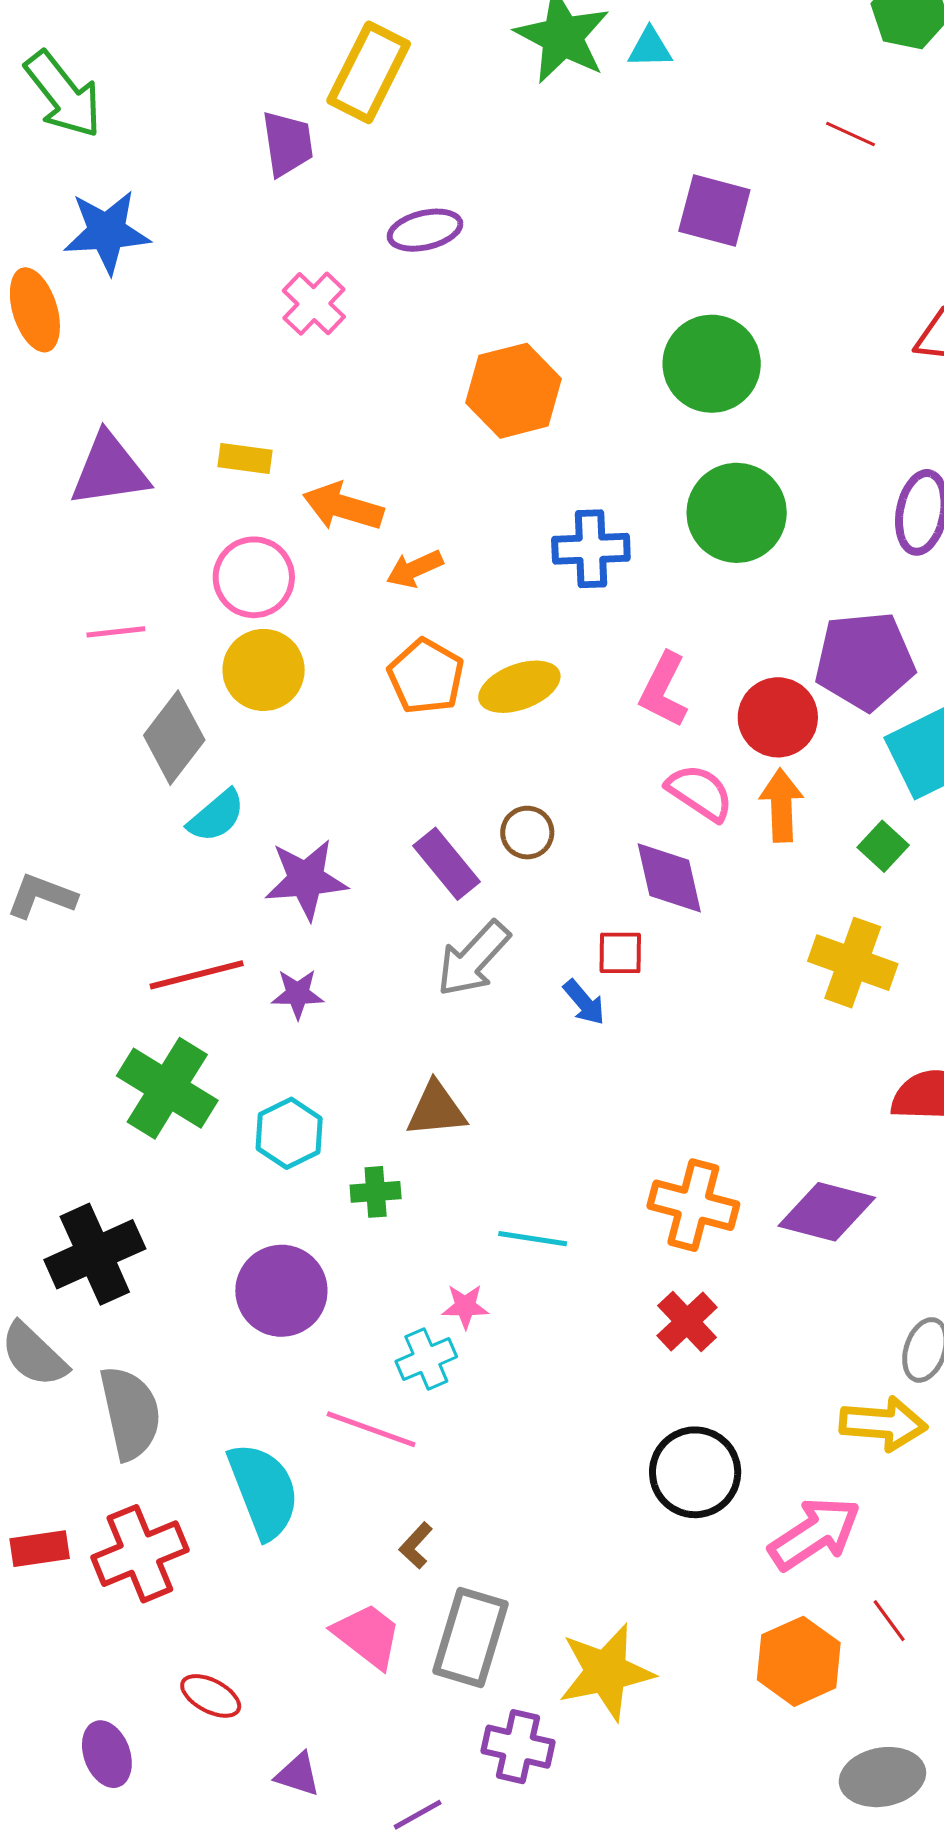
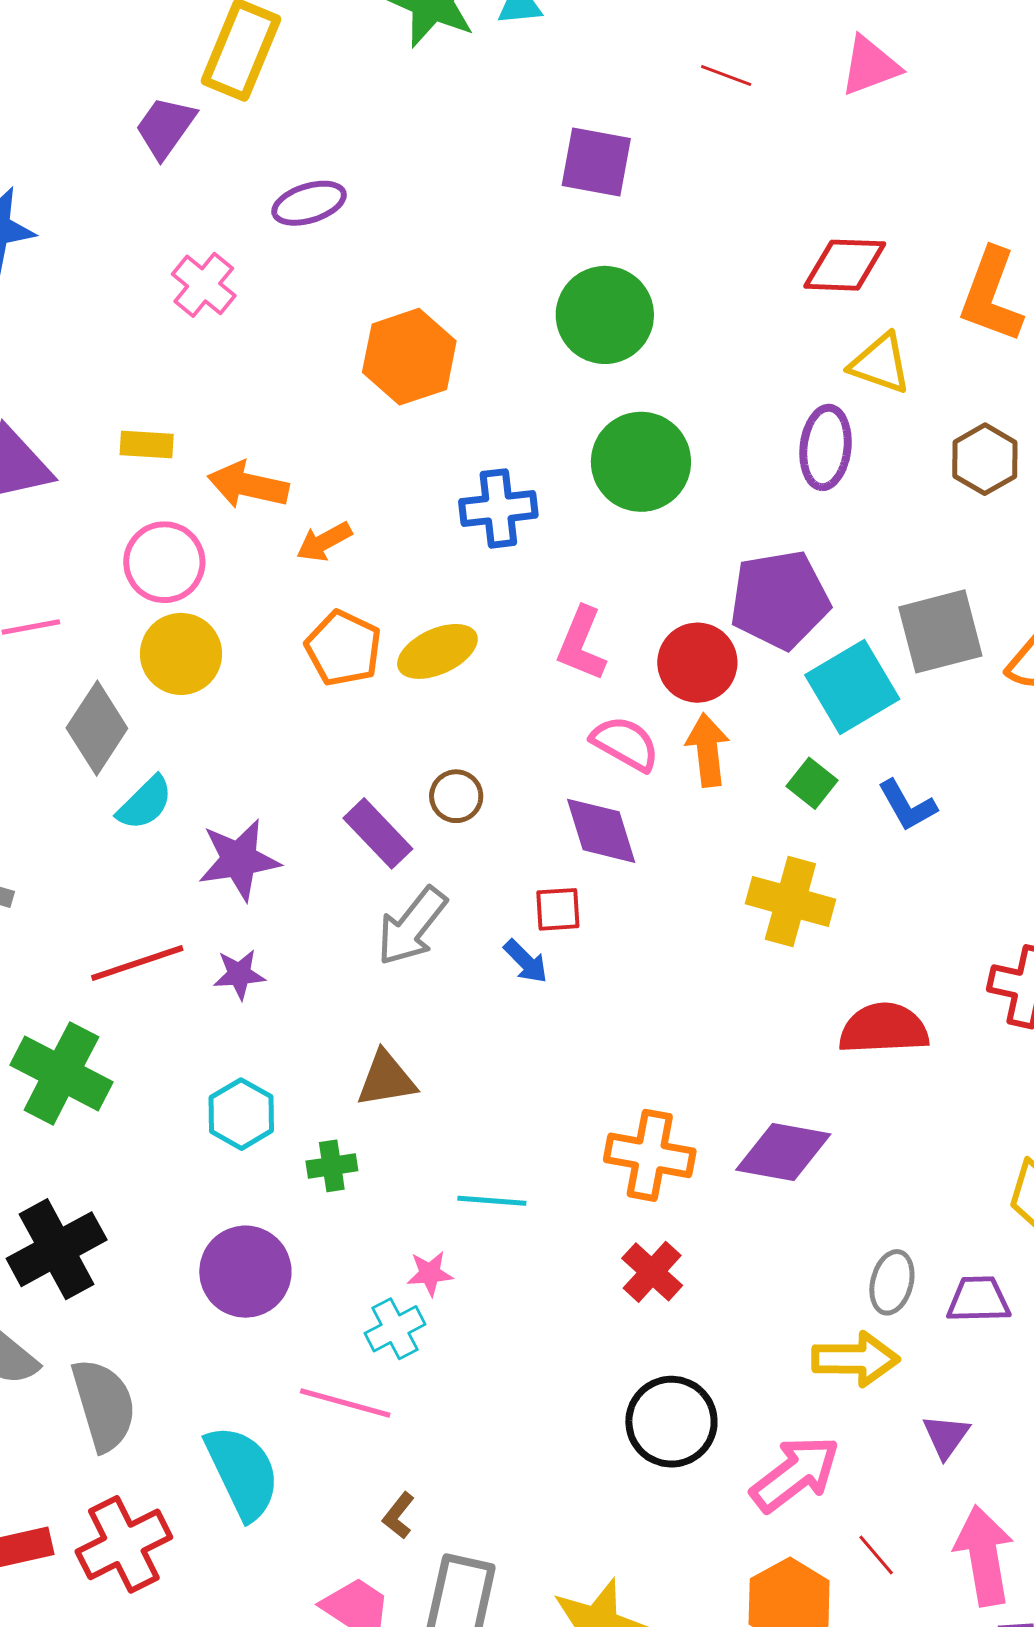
purple trapezoid: (287, 144) -> (165, 127), turned -132
green cross: (167, 1088) -> (61, 1073), moved

